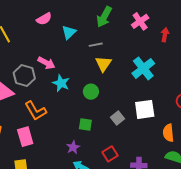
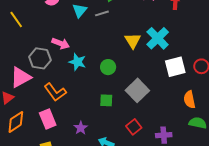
gray line: (96, 45) -> (102, 13), moved
yellow triangle: (103, 64) -> (133, 41), moved
white square: (145, 109) -> (175, 67), moved
gray square: (118, 118) -> (137, 90), size x1.6
purple star: (73, 147) -> (81, 128), moved

